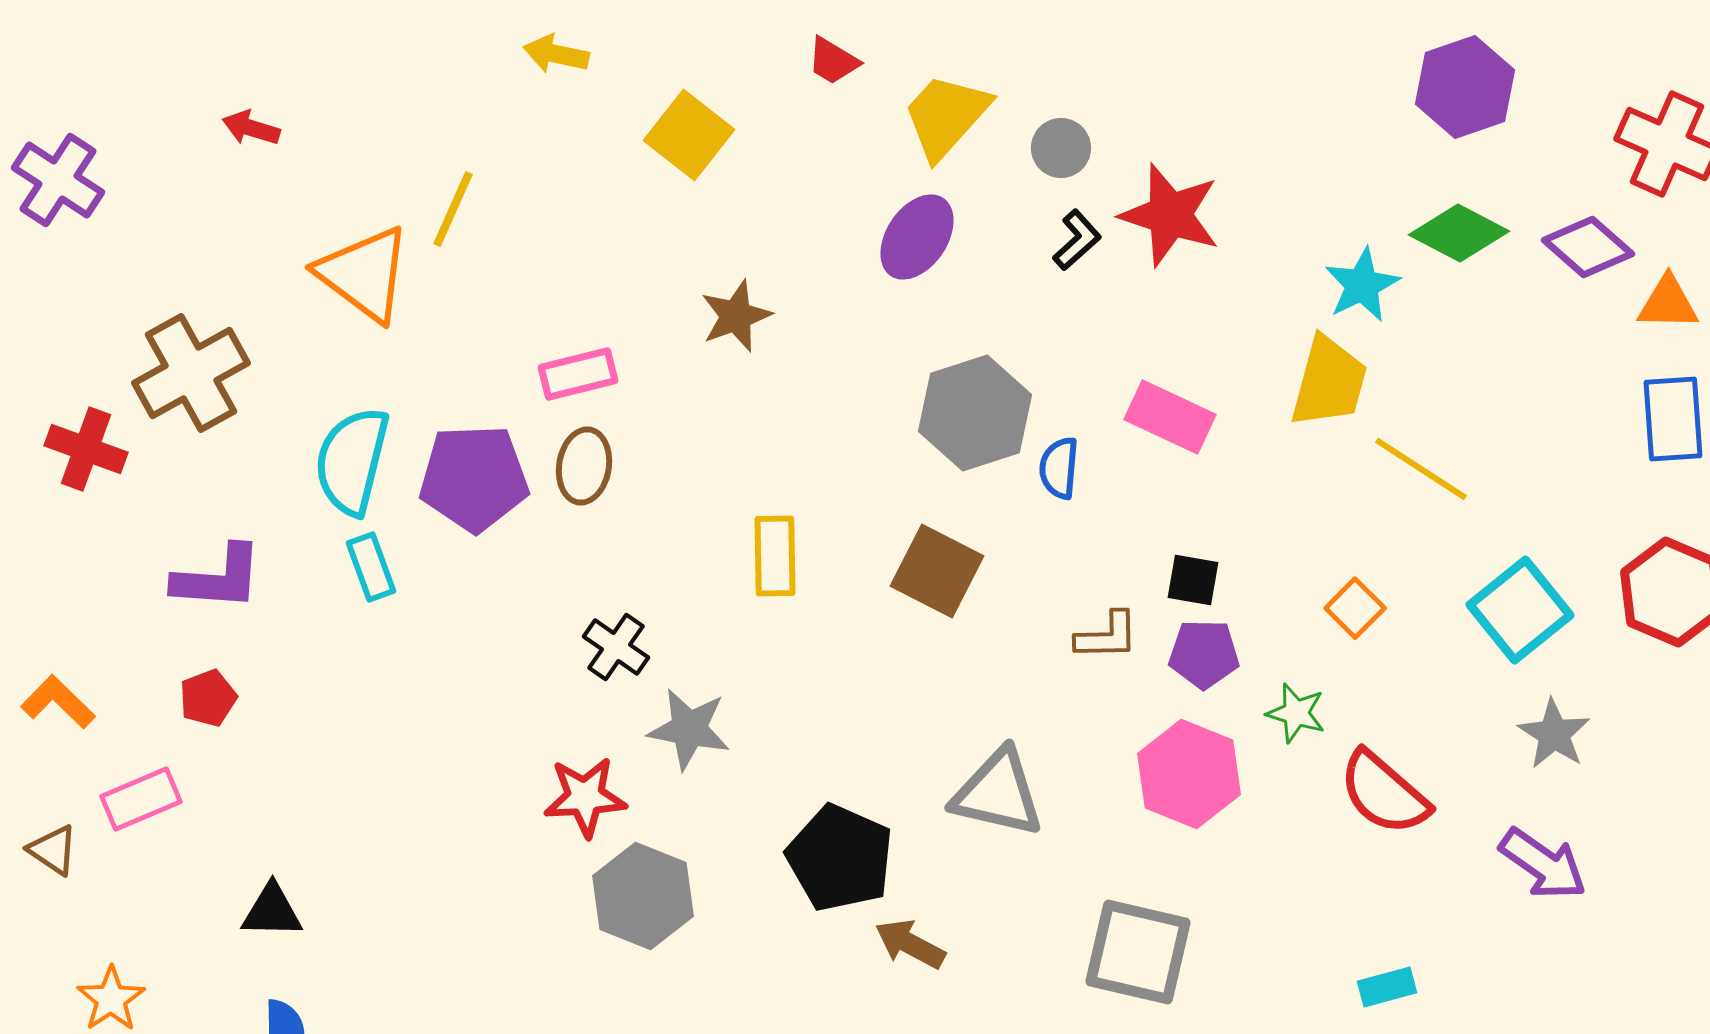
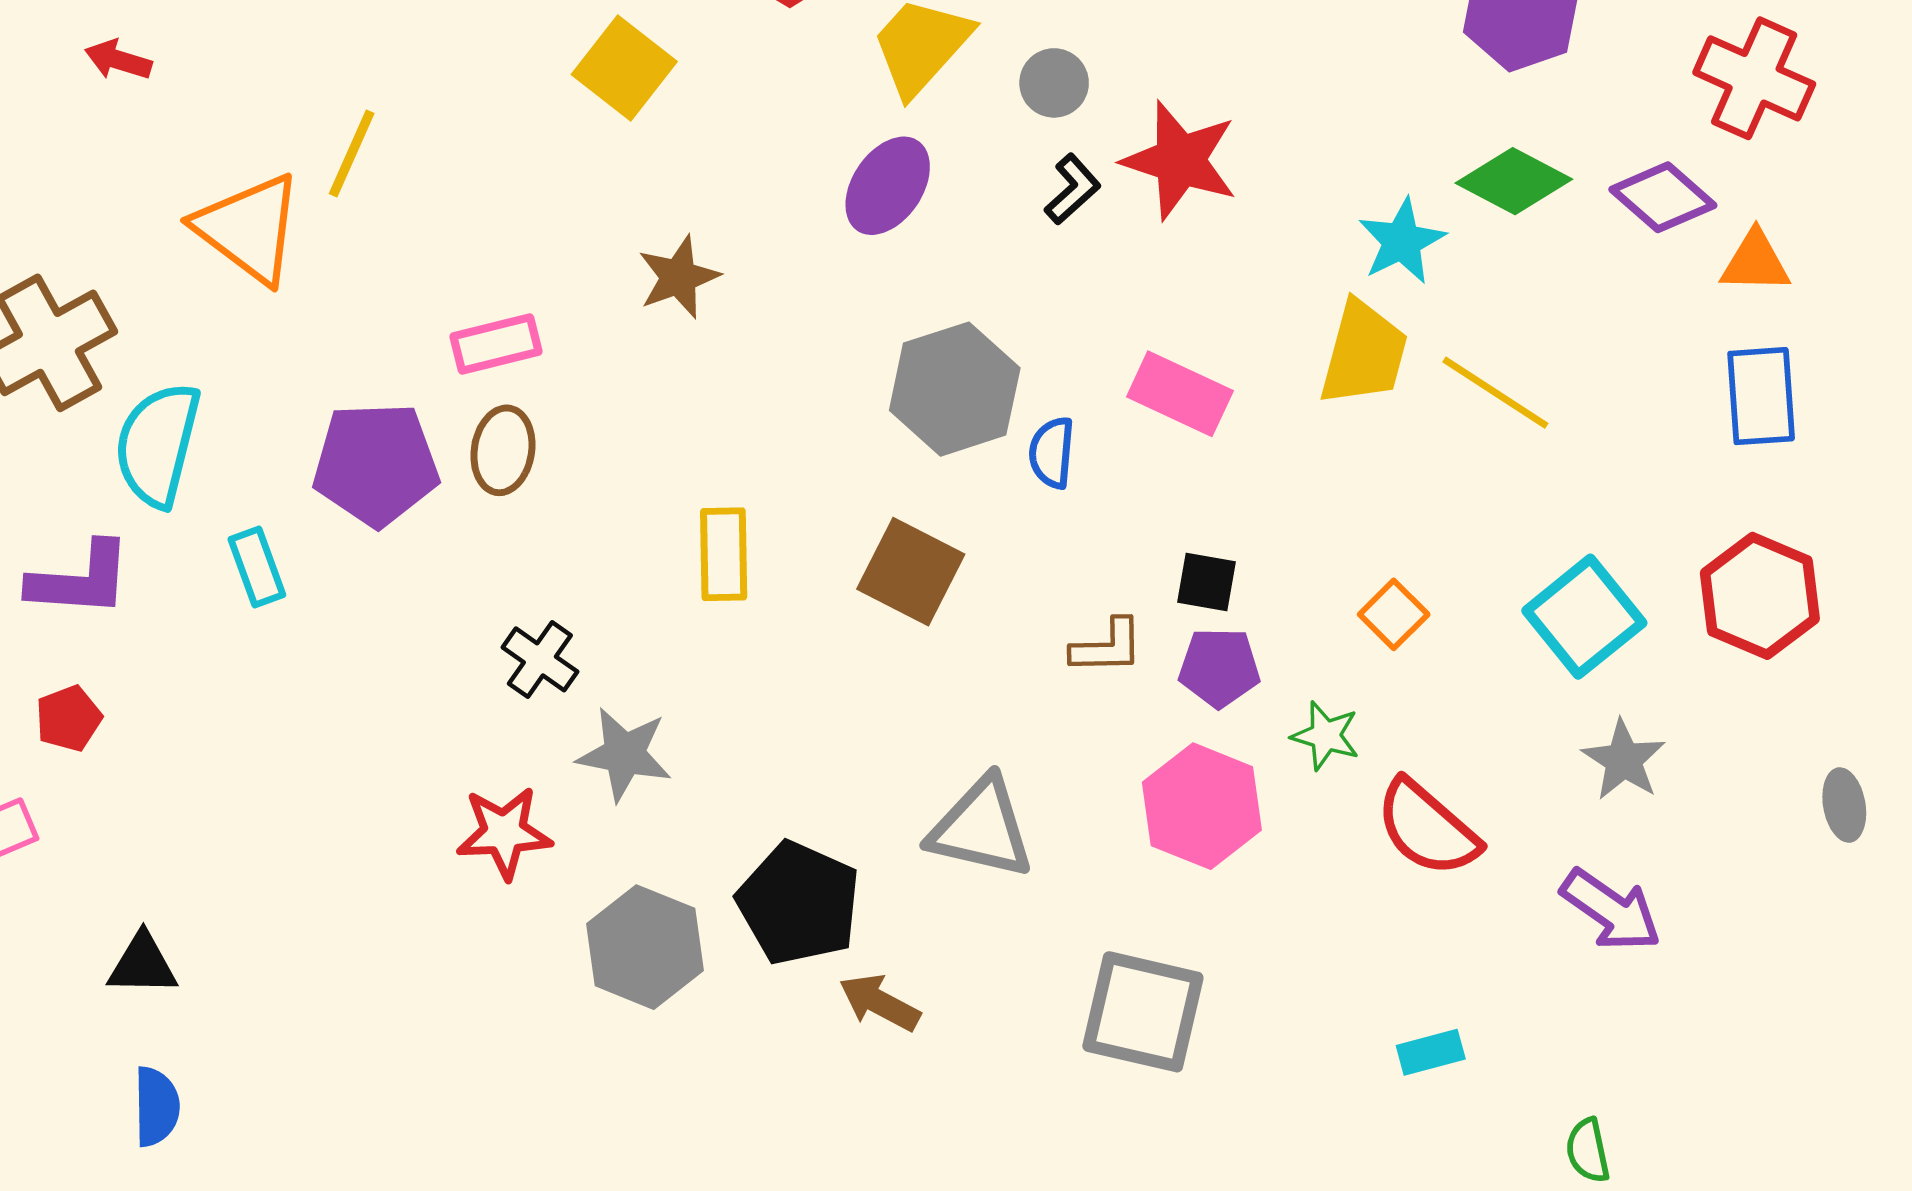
cyan semicircle: (352, 461) -> (158, 445), moved
yellow line: (1421, 469) -> (1495, 393), moved
gray hexagon: (643, 896) -> (645, 947), moved

